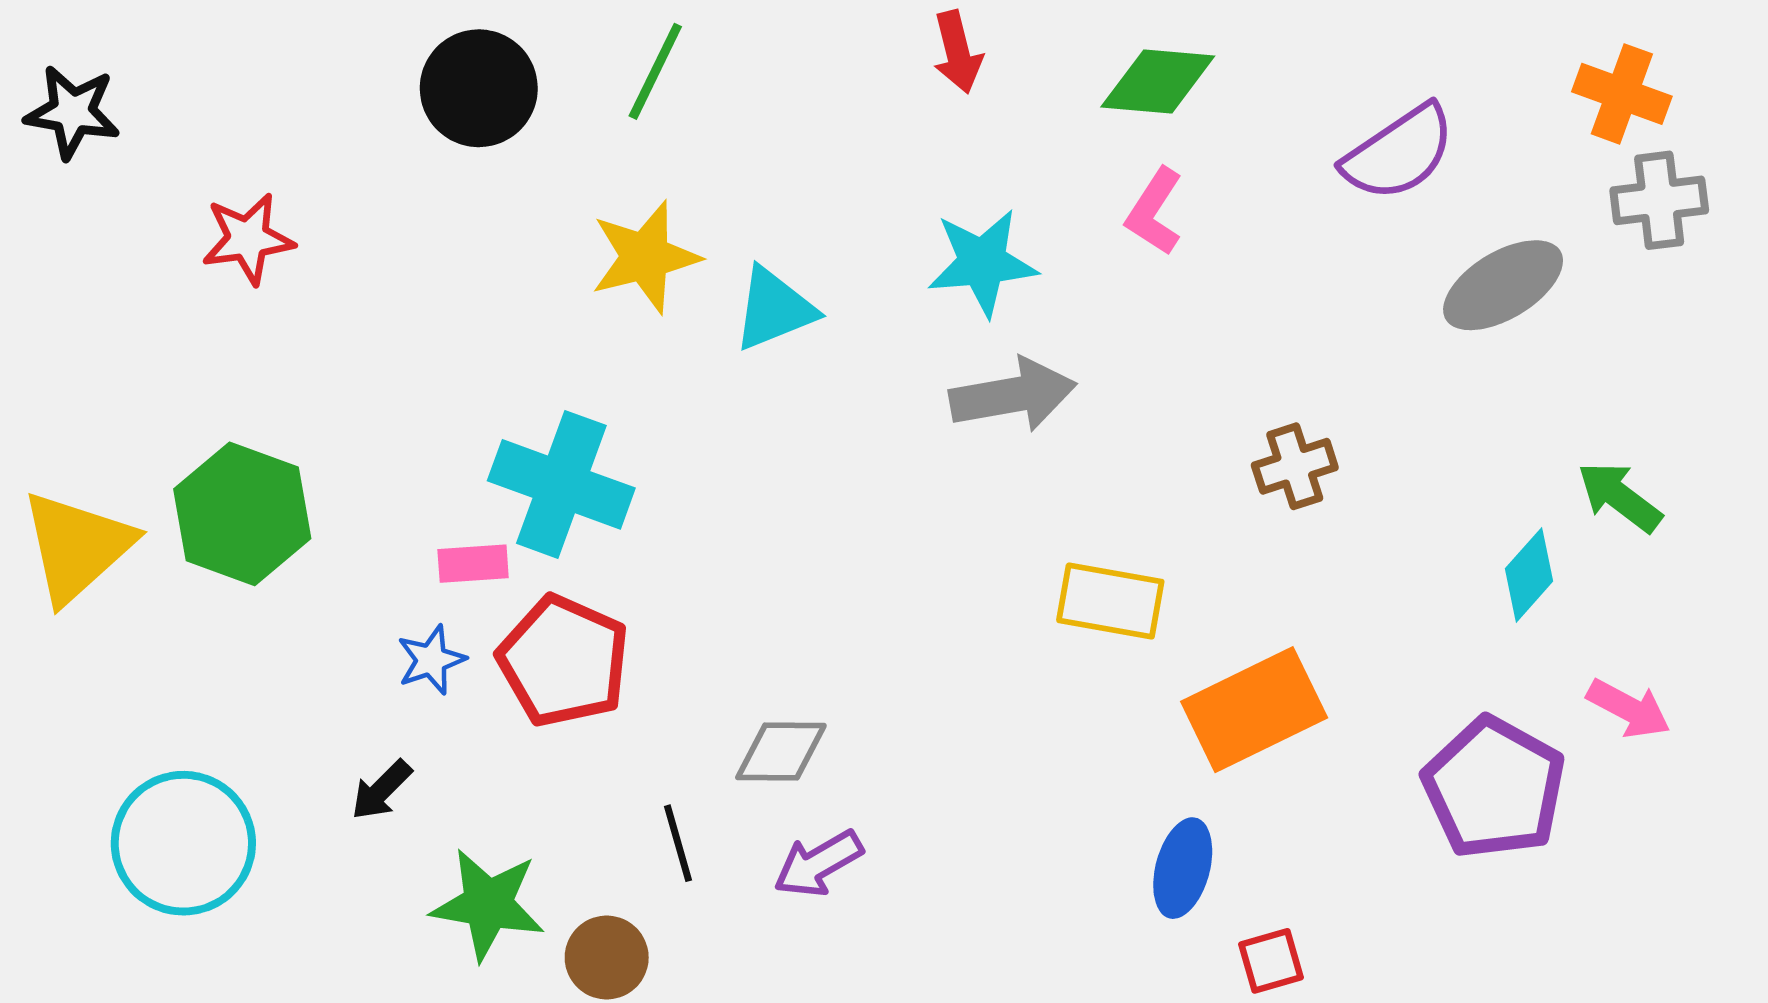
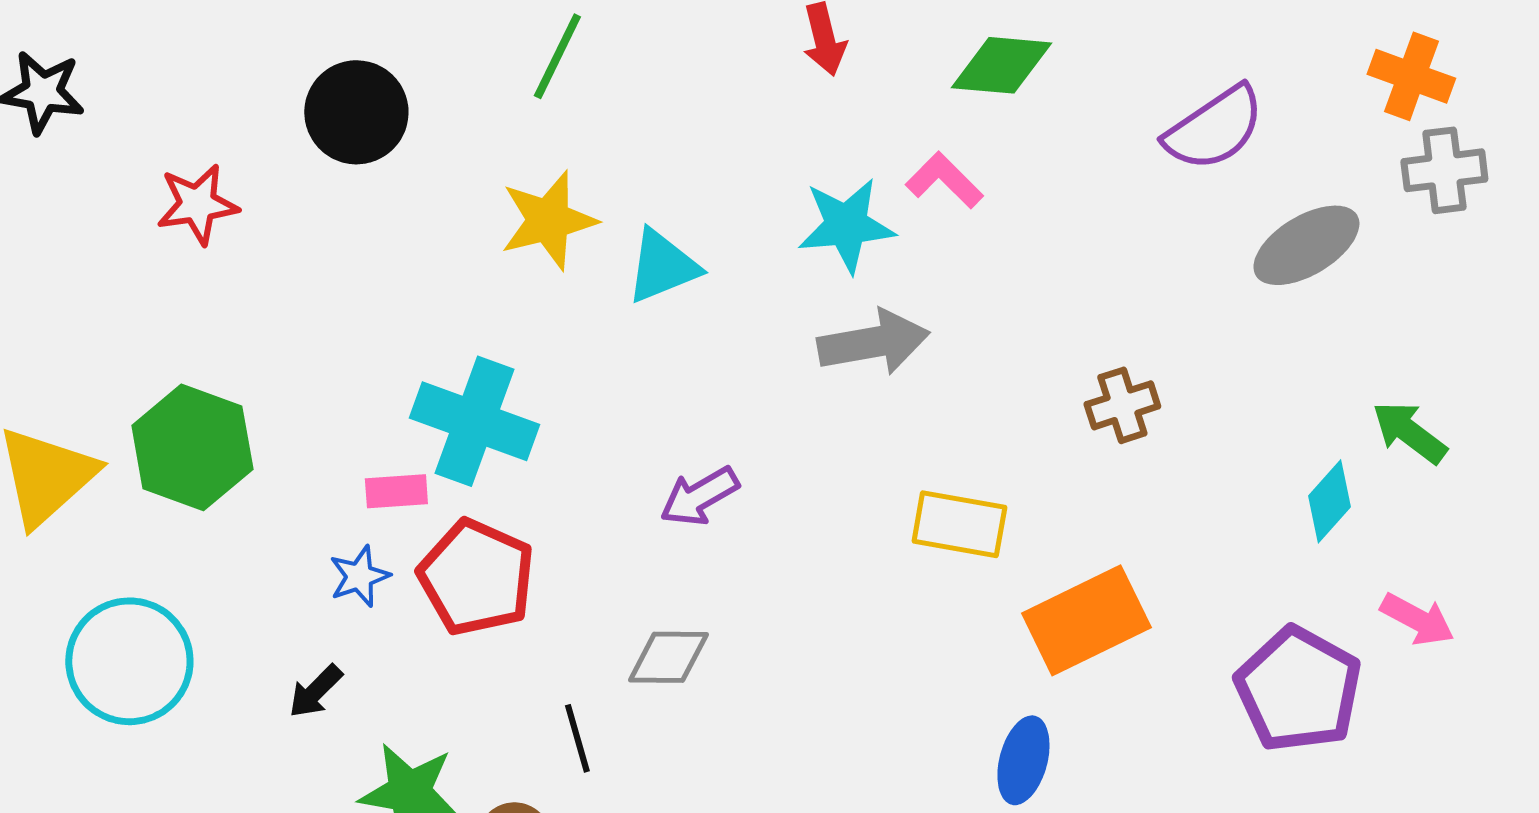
black circle: (479, 88) -> (356, 112), moved
pink L-shape: (1154, 212) -> (944, 180), moved, turned 102
cyan circle: (183, 843) -> (129, 661), moved
purple arrow: (818, 864) -> (699, 496), moved

